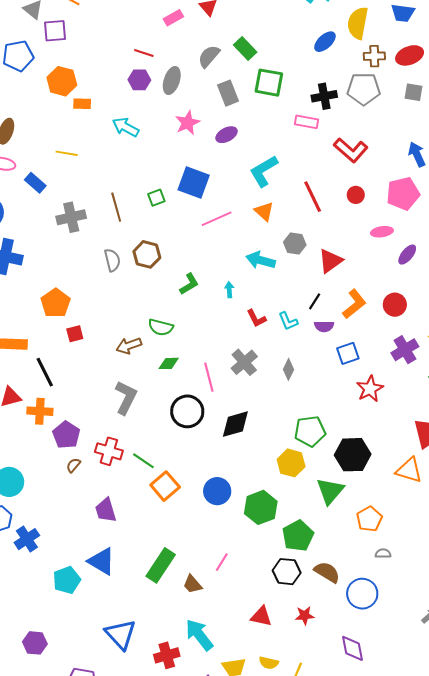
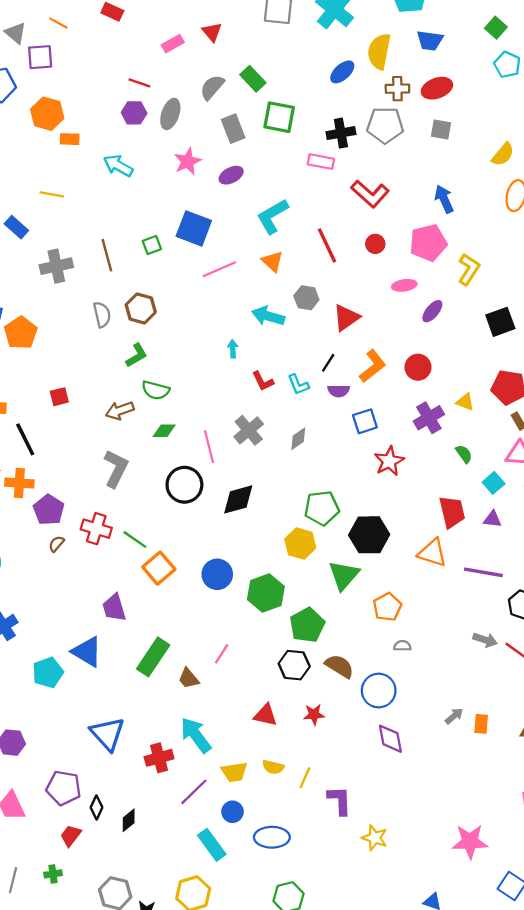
green L-shape: (189, 284) -> (136, 355), moved
orange pentagon: (56, 303) -> (21, 333), moved
gray diamond: (289, 369) -> (298, 439), turned 30
purple trapezoid: (106, 510) -> (114, 608), moved
purple diamond: (352, 648) -> (390, 739), moved

